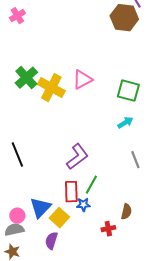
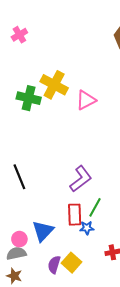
green cross: (26, 78) -> (29, 98), turned -35
yellow cross: (51, 88) -> (54, 85), moved
yellow square: (59, 218) -> (72, 263), moved

